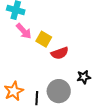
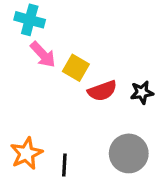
black star: (84, 77) -> (142, 92), moved
gray circle: (59, 91) -> (129, 153), moved

